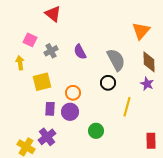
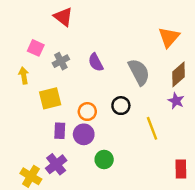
brown diamond: (149, 62) -> (178, 74), turned 50
black circle: (108, 83) -> (121, 106), moved
yellow line: (127, 107) -> (152, 128), turned -36
green circle: (96, 131) -> (104, 160), moved

